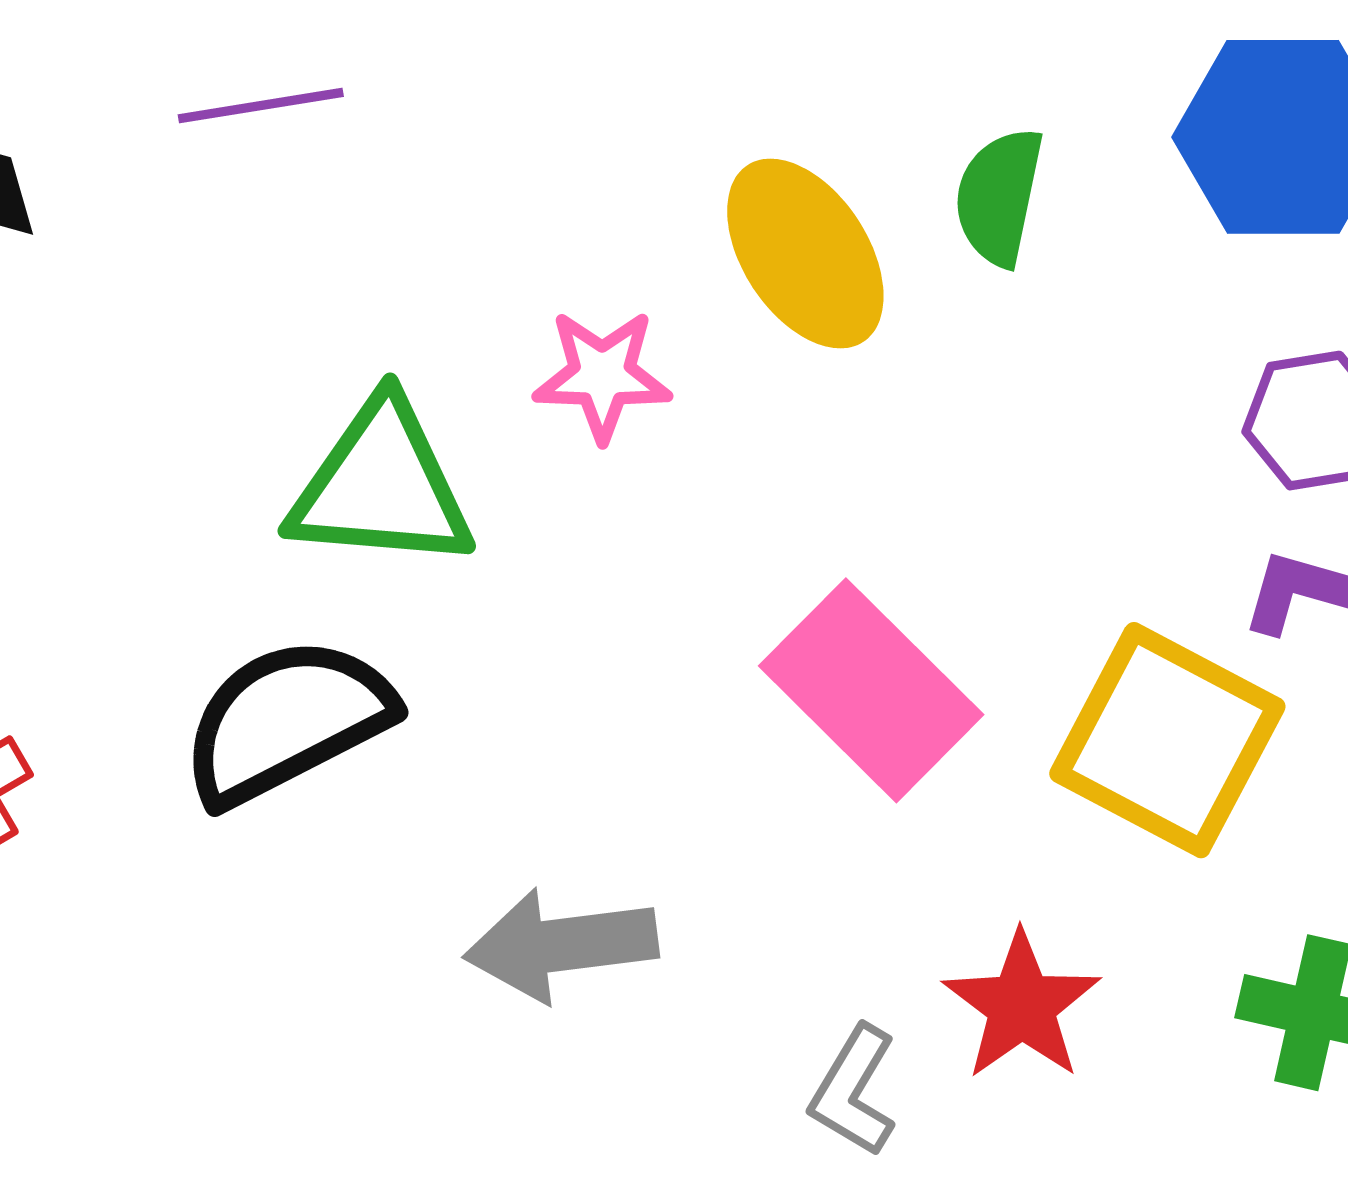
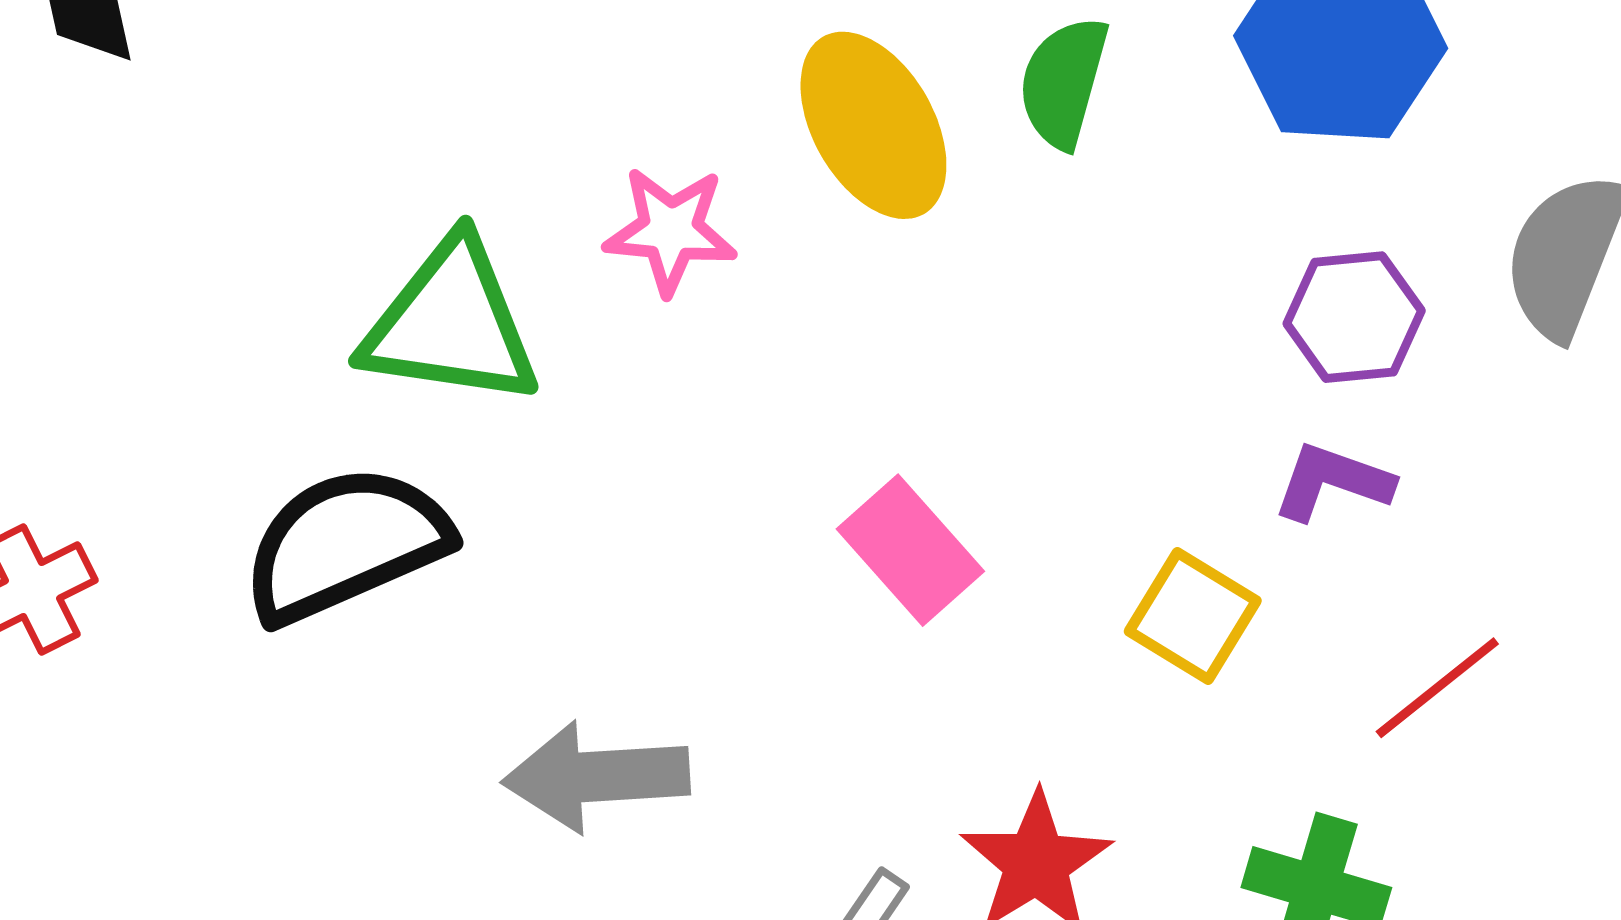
pink rectangle: (871, 690) -> (910, 550), size x0.7
yellow square: (1167, 740) -> (1193, 616), size x0.6

